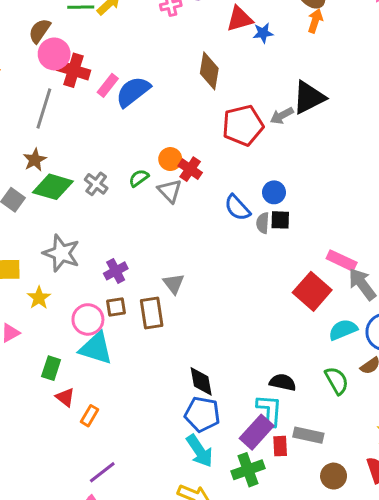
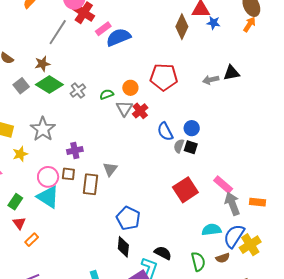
brown diamond: (209, 71) -> (182, 27), moved
black triangle: (309, 97) -> (231, 73), size x0.7
red pentagon: (243, 125) -> (164, 77), moved
red cross: (190, 169) -> (140, 111), moved
red square: (312, 291) -> (185, 190), moved
black diamond: (201, 381) -> (123, 247), moved
blue pentagon: (202, 414) -> (128, 218), moved

